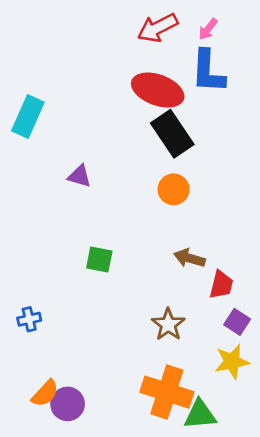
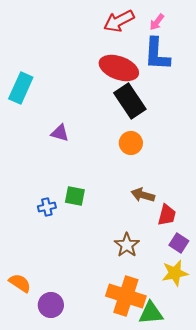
blue cross: (29, 319) -> (47, 207), moved
orange semicircle: (45, 393) -> (20, 283), moved, turned -100

